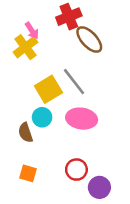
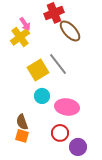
cyan circle: (42, 117) -> (42, 96), moved
pink ellipse: (82, 119) -> (67, 107), moved
brown semicircle: (25, 133) -> (22, 122), moved

